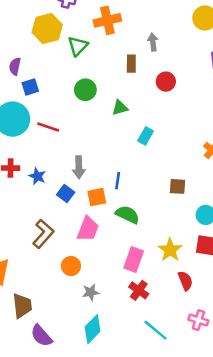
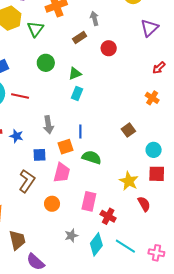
brown rectangle: (131, 64) -> (80, 38), turned 64
cyan rectangle: (146, 136) -> (77, 94), moved
brown square: (178, 186) -> (128, 130), turned -32
blue square: (66, 193) -> (40, 155), moved, turned -32
pink rectangle: (134, 259) -> (89, 201), moved
gray star: (91, 292) -> (71, 236), moved
pink cross: (198, 320) -> (156, 253), moved
cyan diamond: (93, 329) -> (96, 244), moved

